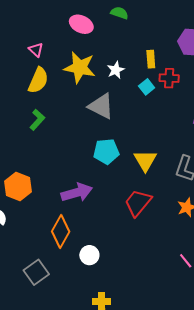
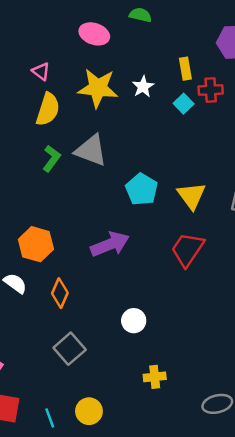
gray triangle: (101, 106) -> (91, 150), moved
cyan pentagon: (106, 151) -> (142, 189), turned -30
orange diamond: (61, 231) -> (60, 293), moved, size x0.7

